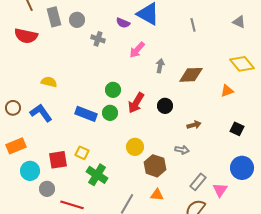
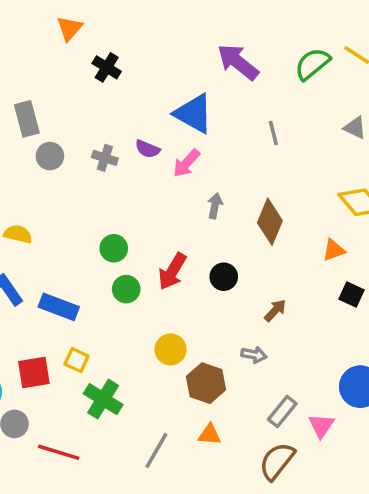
gray circle: (77, 20) -> (50, 156), moved
purple semicircle: (123, 23) -> (147, 149), moved
pink arrow: (137, 50) -> (186, 163), moved
brown diamond: (191, 75) -> (270, 222), turned -65
green circle: (113, 90) -> (114, 248), moved
blue rectangle: (86, 114) -> (59, 307), moved
brown arrow: (194, 125) -> (275, 310), turned -32
black square: (237, 129) -> (351, 294), moved

